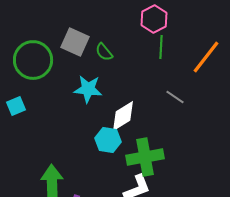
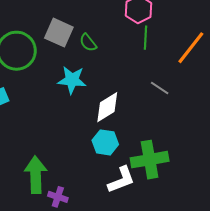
cyan hexagon: (108, 140) -> (105, 142), moved
green cross: (145, 157) -> (150, 160), moved

